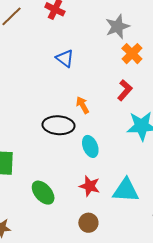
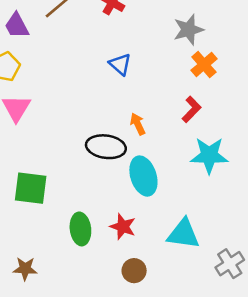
cyan ellipse: (90, 146) -> (143, 176), size x1.4
red star: (90, 186) -> (123, 227), moved
green ellipse: (43, 193) -> (80, 229), turned 30

